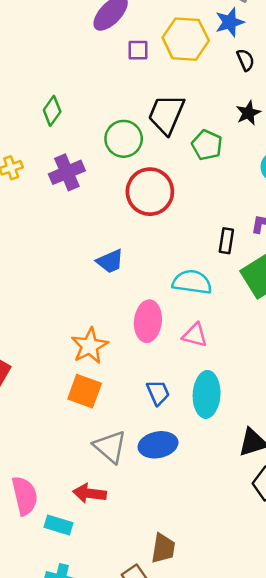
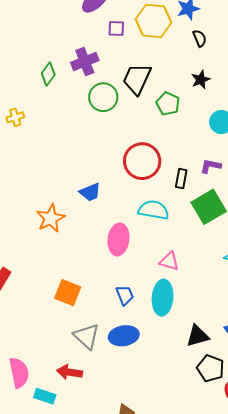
purple cross: (67, 172) -> (85, 62), moved
red circle: (150, 192) -> (142, 161), moved
pink triangle: (195, 335) -> (169, 261), moved
orange star: (90, 346) -> (51, 218), moved

